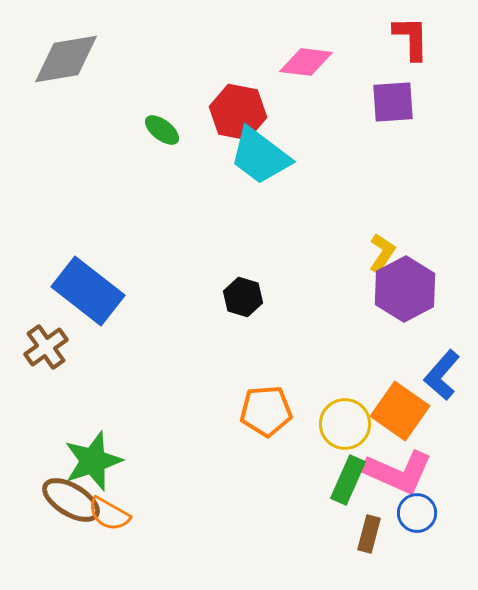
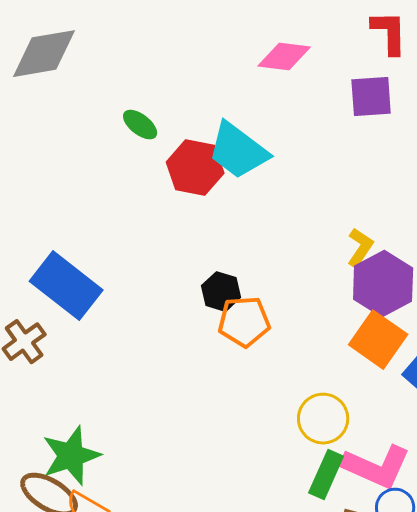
red hexagon: (238, 112) -> (195, 168), moved
orange pentagon: (266, 411) -> (244, 322), moved
orange square: (400, 411) -> (378, 340), moved

